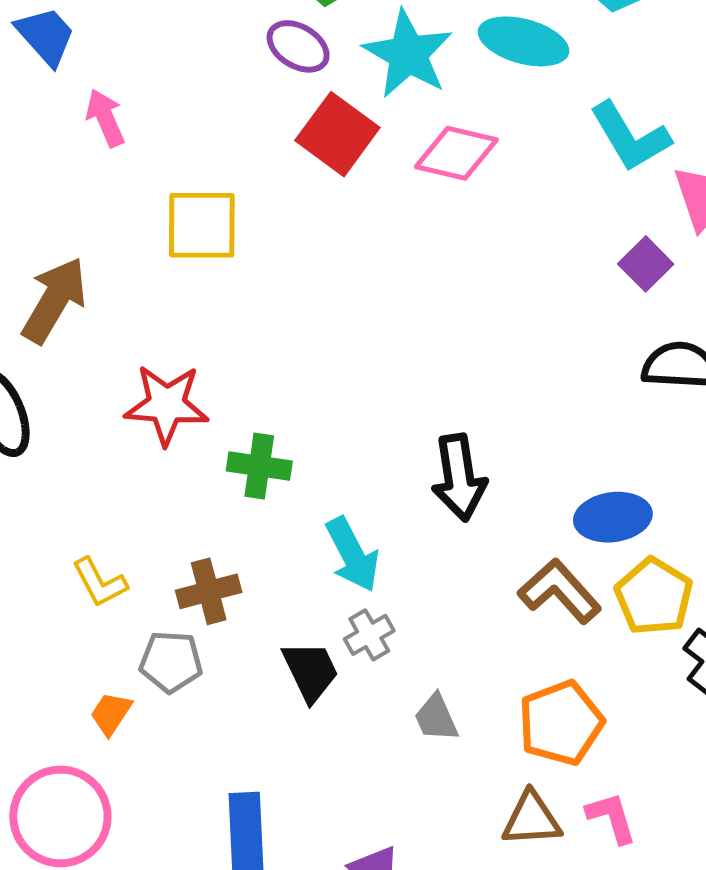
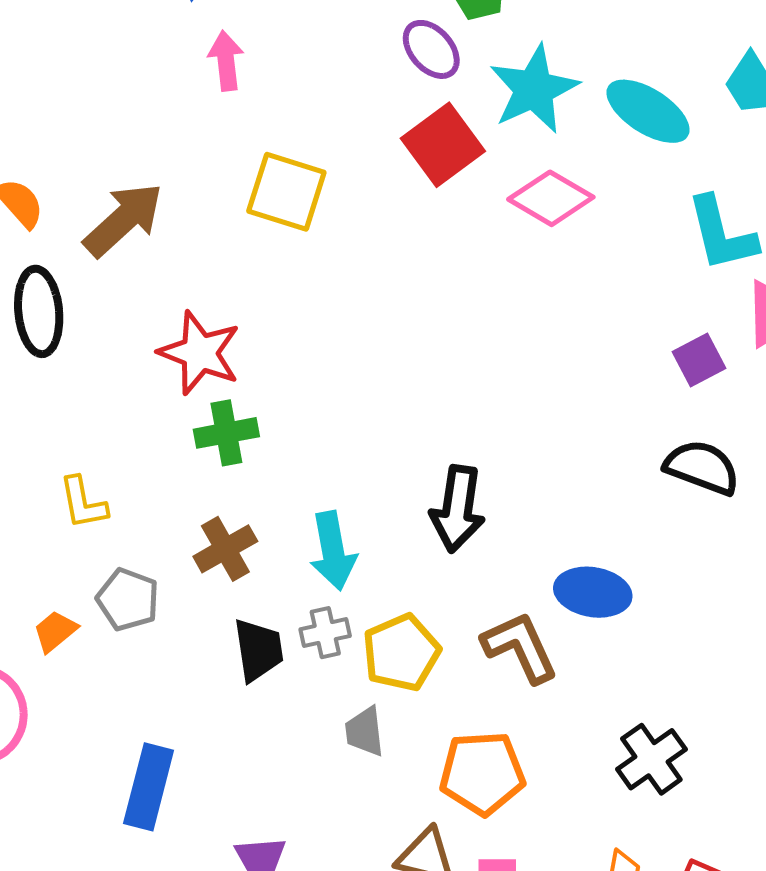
green cross: (259, 466) -> (226, 433), moved, turned -36
brown cross: (209, 591) -> (225, 549), moved, turned -32
yellow pentagon: (654, 596) -> (401, 653), moved

